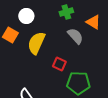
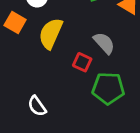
gray semicircle: (75, 36) -> (104, 43), moved

